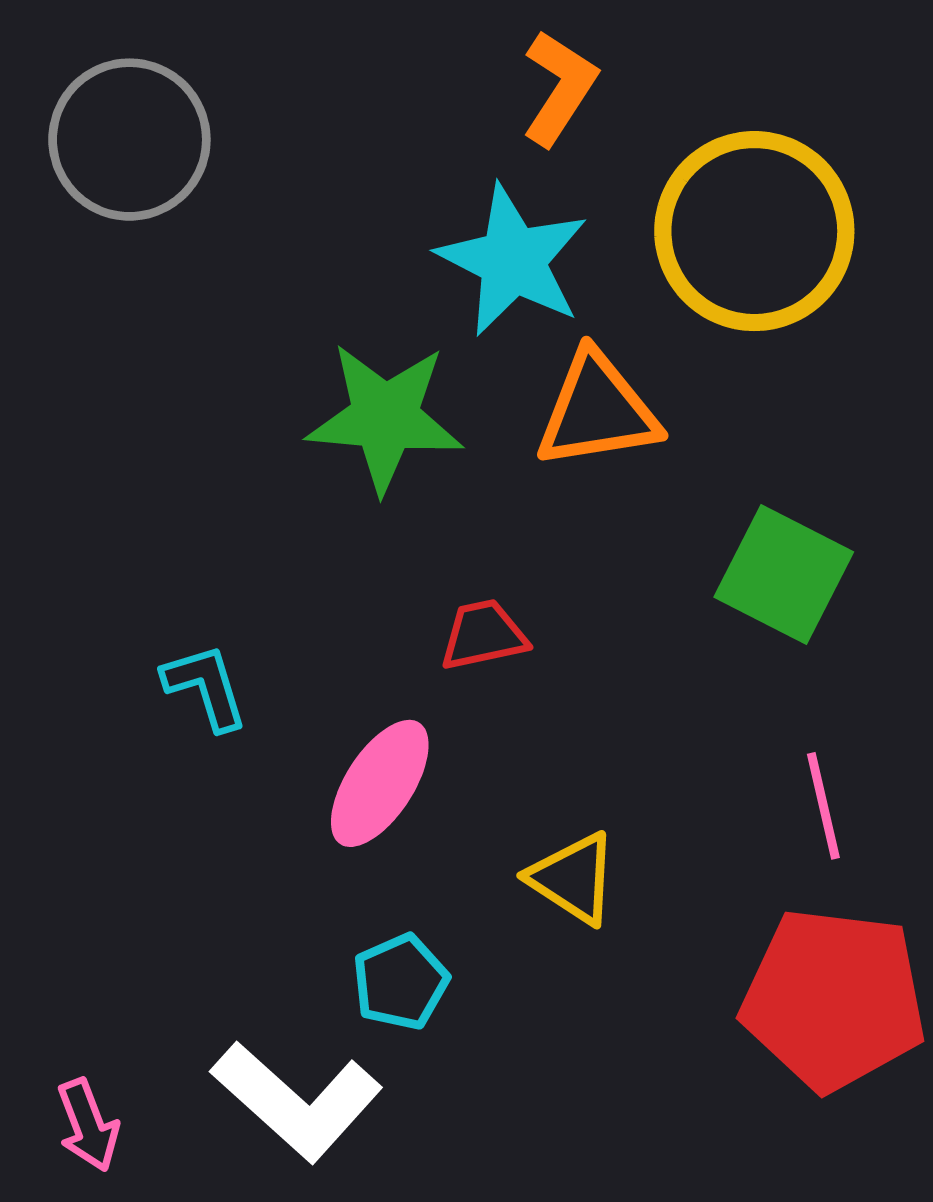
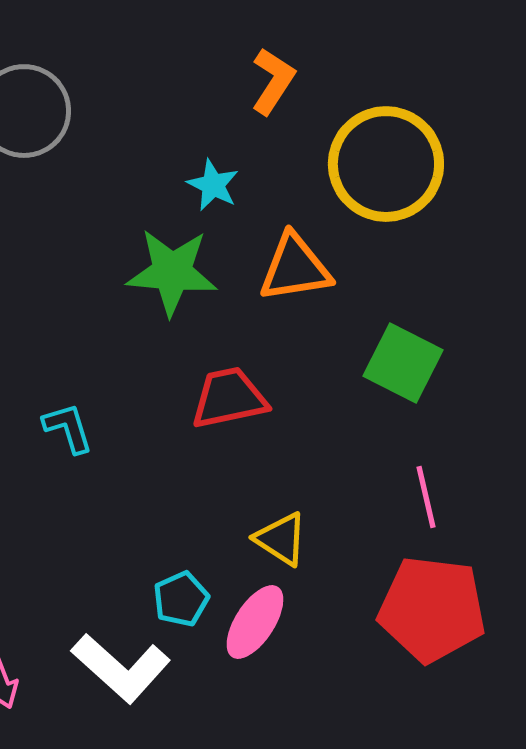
cyan star: (513, 260) -> (213, 185), moved, size x0.6
red trapezoid: (483, 635) -> (229, 398), size x1.5
pink ellipse: (380, 783) -> (255, 622), moved

